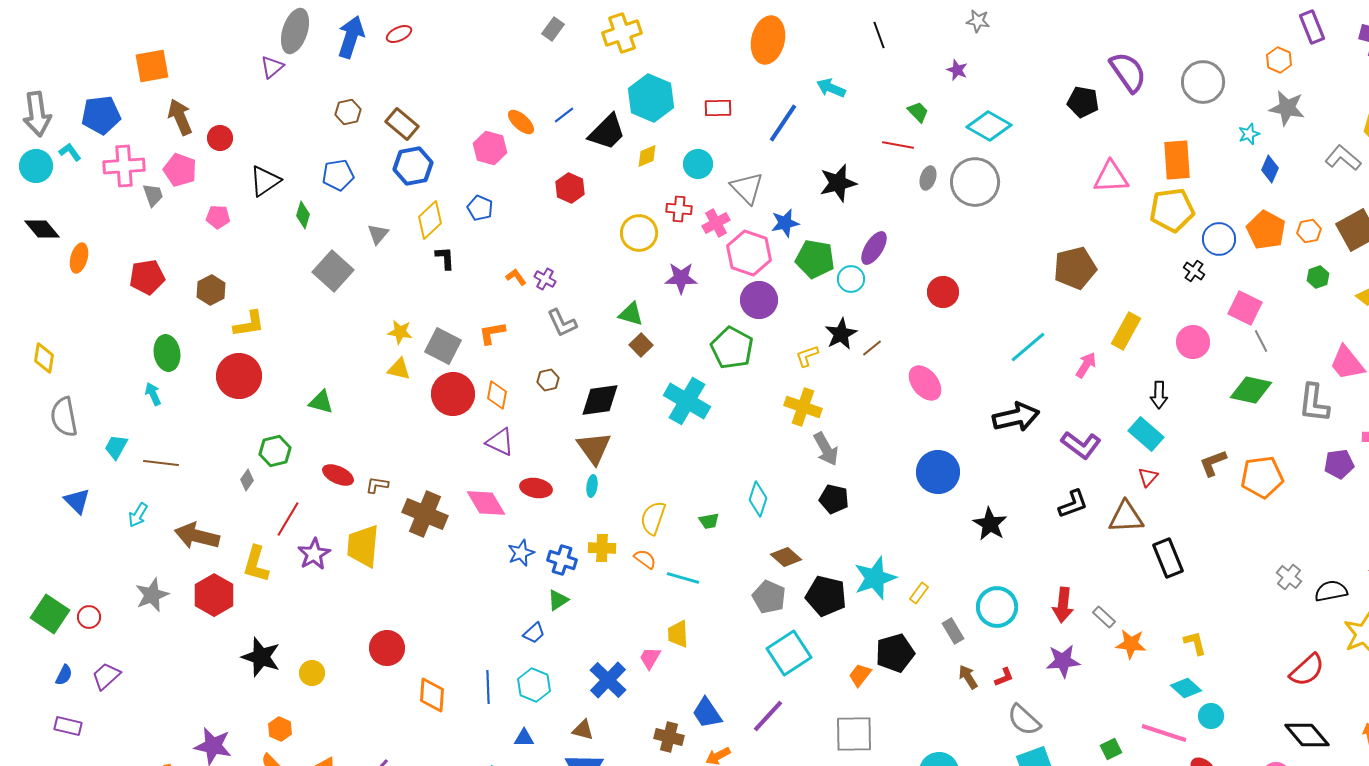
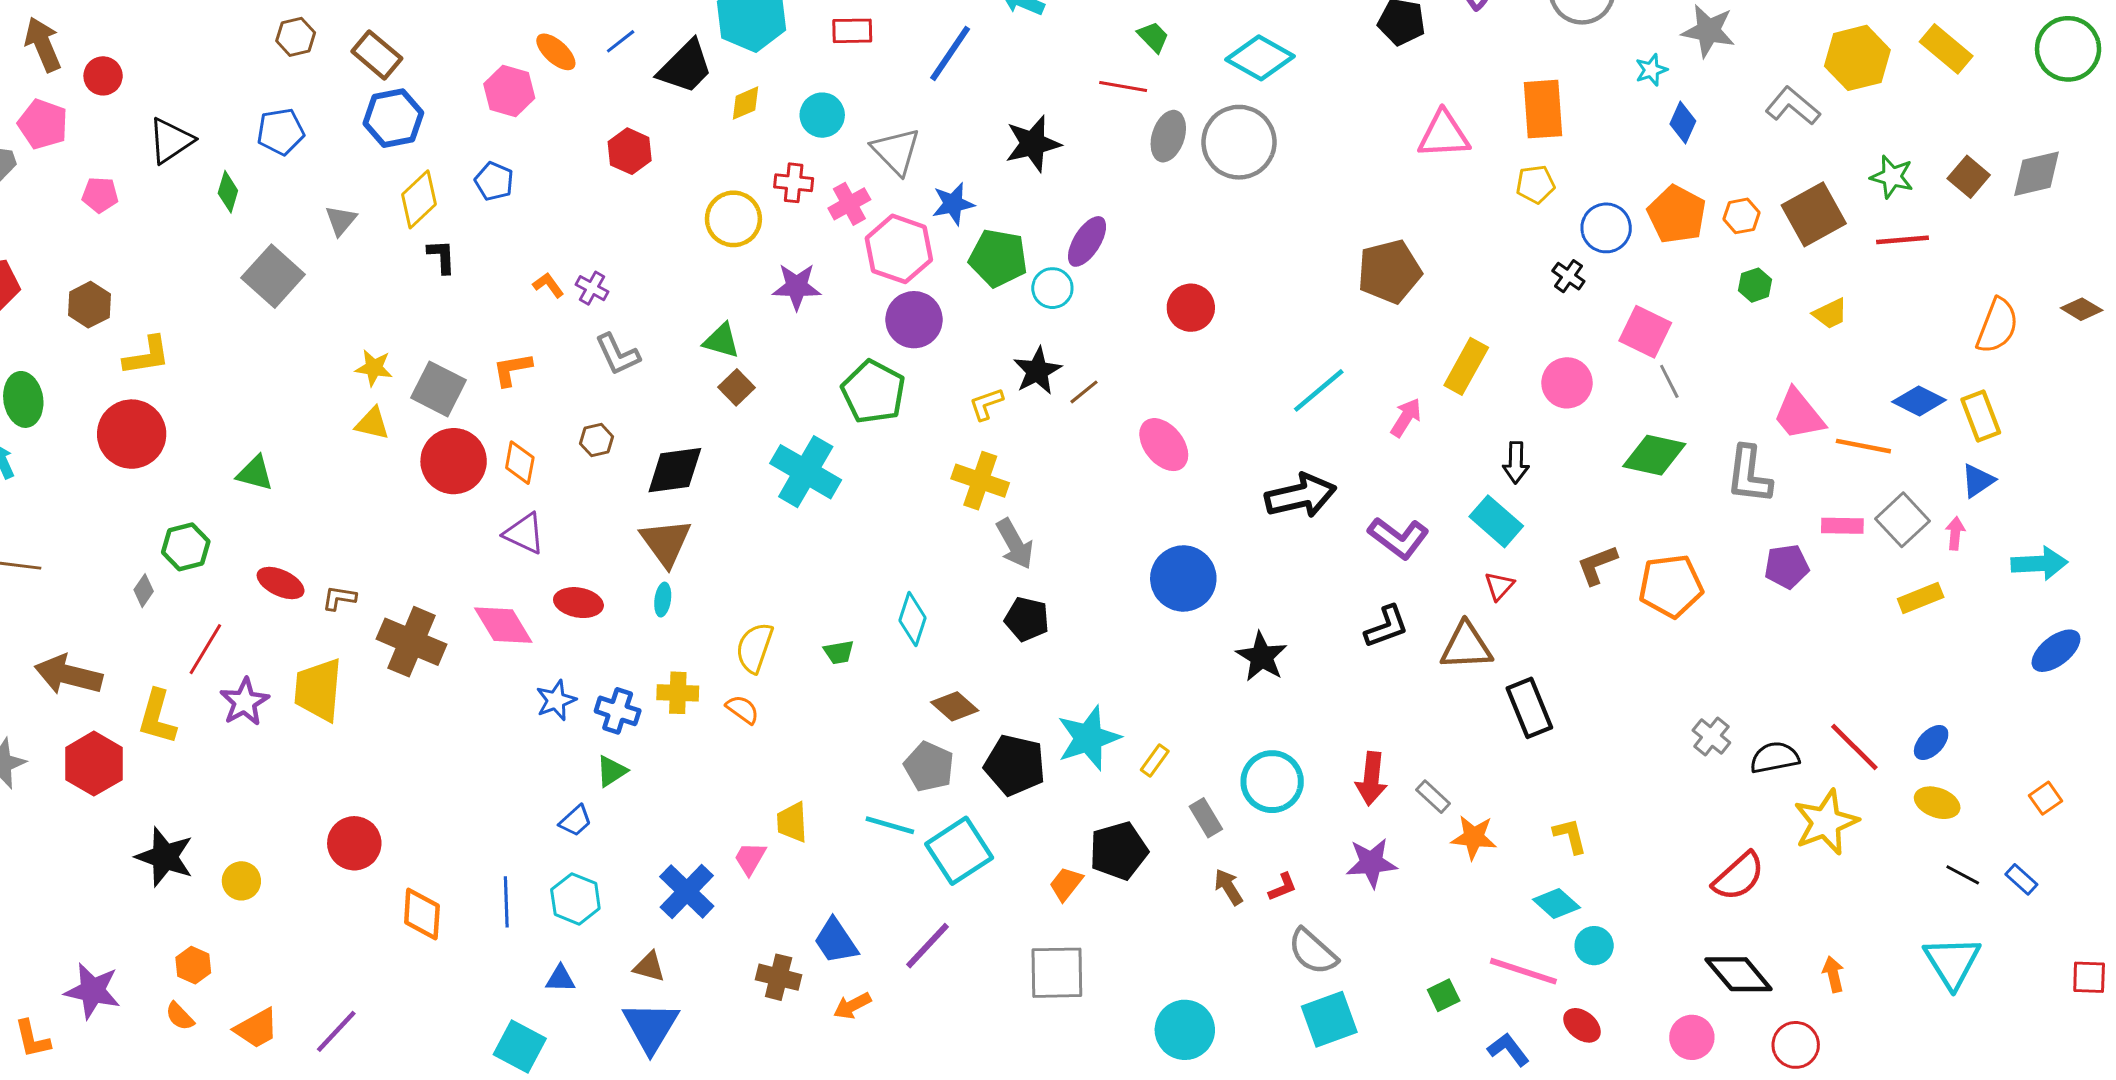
gray ellipse: (928, 178) -> (1168, 136), size x1.4
yellow pentagon: (1172, 210) -> (1535, 184), size x0.6
cyan line: (683, 578) -> (890, 825), moved

